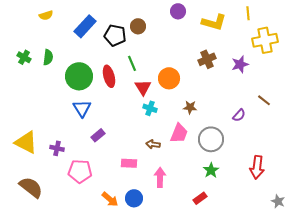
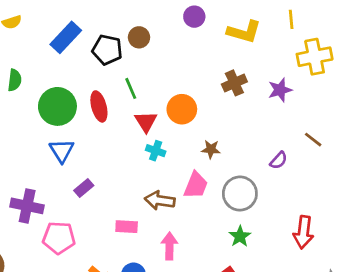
brown arrow: (153, 144) -> (160, 200), size x1.5
purple cross: (57, 148) -> (27, 206), size x1.6

